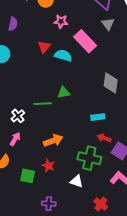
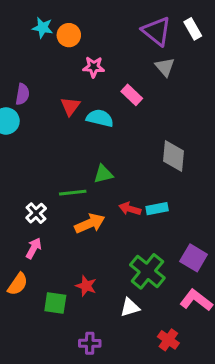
purple semicircle: (13, 24) -> (22, 94), moved
pink rectangle: (85, 41) -> (132, 95), size x0.6
red arrow: (104, 138) -> (130, 209), moved
orange arrow: (53, 141) -> (90, 223), moved
green cross: (89, 158) -> (147, 271), turned 30
white triangle: (77, 181) -> (130, 307), turned -32

